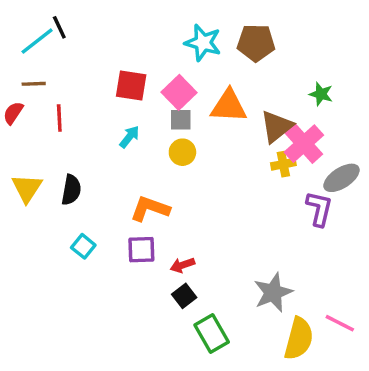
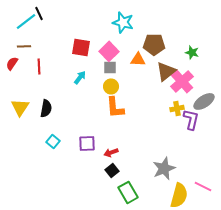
brown pentagon: (256, 43) -> (154, 44), moved
orange triangle: (229, 106) -> (138, 59), size x0.7
yellow cross: (283, 164) -> (177, 108), moved
orange L-shape: (150, 209) -> (115, 107), moved, turned -115

